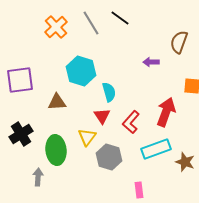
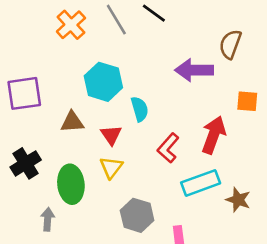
purple arrow: (151, 62) -> (194, 70), size x1.8
red triangle: (102, 116) -> (111, 135), moved
gray hexagon: (109, 157) -> (137, 215), moved

